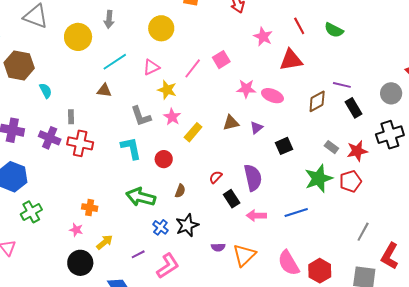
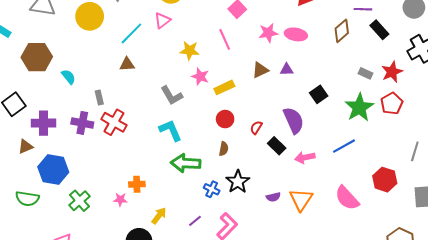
pink triangle: (151, 67) -> (162, 20), moved
pink line: (193, 68) -> (225, 39), moved, turned -50
gray L-shape: (141, 116) -> (172, 95), moved
purple triangle: (256, 128) -> (287, 70), turned 48
yellow rectangle: (193, 132) -> (224, 87), turned 36
red cross: (80, 143) -> (114, 122), turned 30
black square: (284, 146) -> (319, 94), moved
cyan L-shape: (131, 148) -> (171, 130), moved
red circle: (164, 159) -> (225, 119), moved
pink star: (76, 230) -> (120, 199), moved
red hexagon: (320, 271) -> (385, 180), moved

